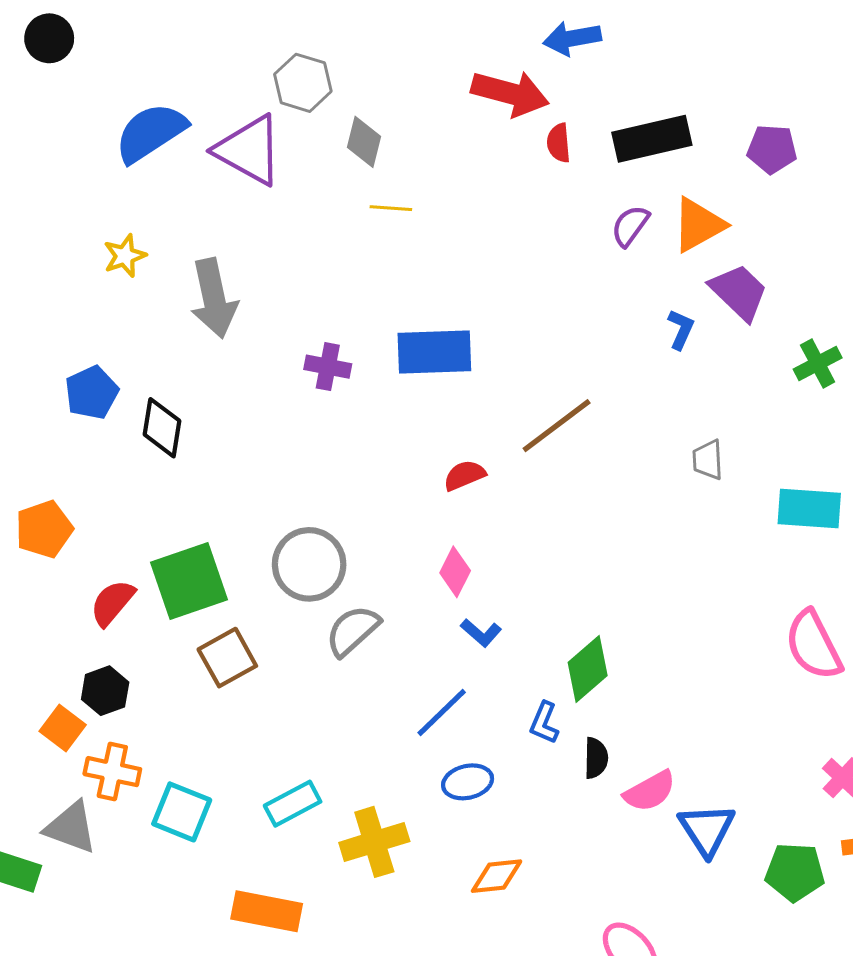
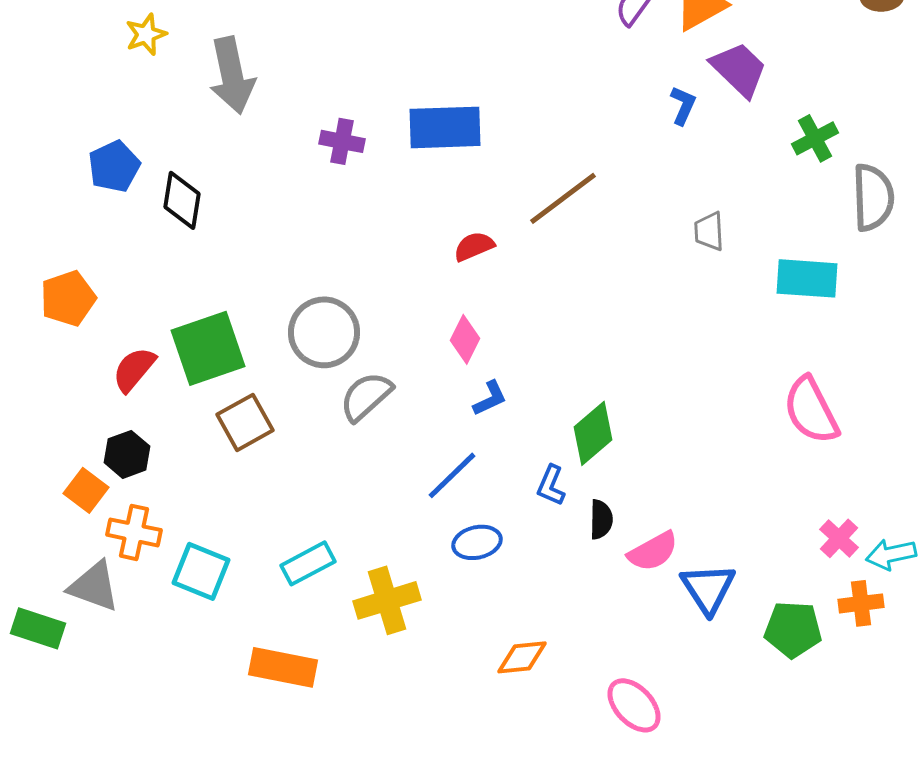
blue L-shape: (481, 633) -> (490, 398), turned -66
orange diamond: (497, 876) -> (522, 657), moved

